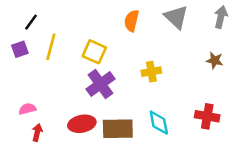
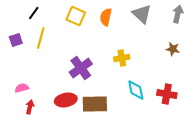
black line: (31, 22) -> (34, 13), moved
yellow square: (94, 52) -> (76, 16), moved
cyan diamond: (159, 123) -> (136, 90), moved

